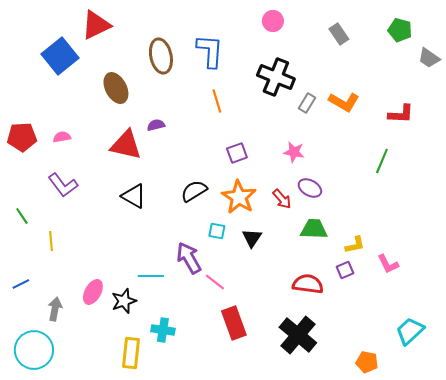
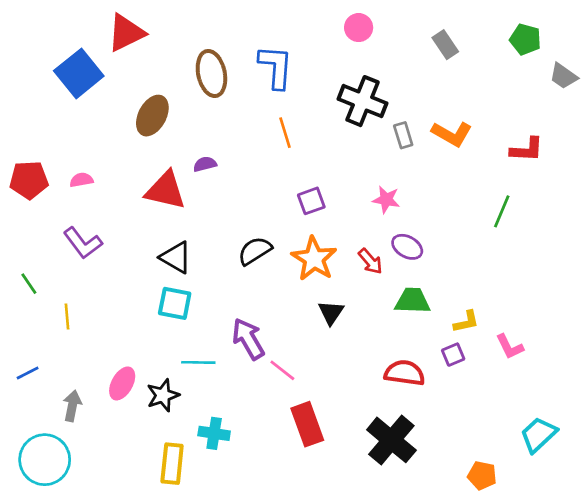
brown ellipse: (116, 88) -> (152, 116), turned 56
gray rectangle: (307, 103) -> (403, 135), turned -48
cyan square: (217, 231) -> (175, 303), moved, size x1.5

